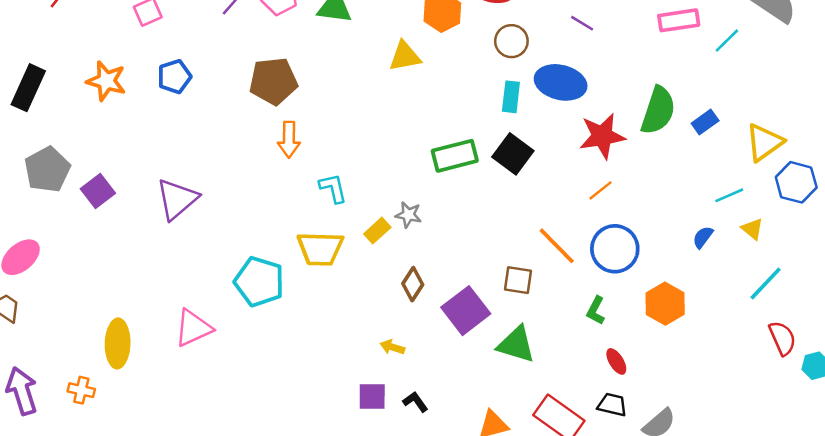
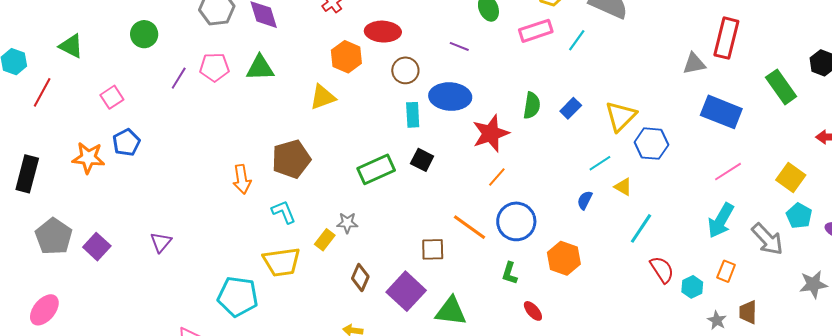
blue pentagon: (174, 77) -> (126, 142), moved
brown pentagon: (273, 81) -> (291, 159), moved
green semicircle: (658, 110) -> (532, 105), size x0.7
black square: (513, 154) -> (422, 160), size x0.7
purple triangle: (177, 199) -> (161, 242), size x0.6
brown square: (518, 280) -> (433, 249), moved

